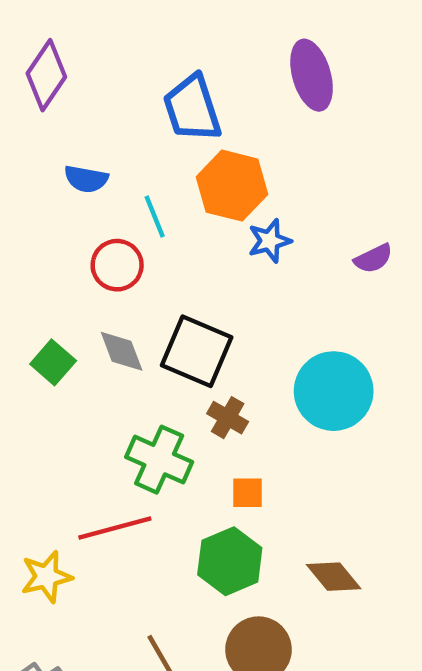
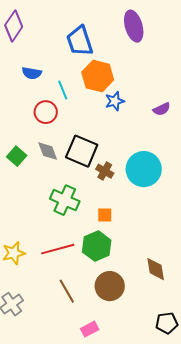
brown cross: (228, 418) -> (105, 171), moved
red line: (115, 528) -> (58, 249), moved
brown diamond: (334, 577) -> (156, 269), moved, turned 30

